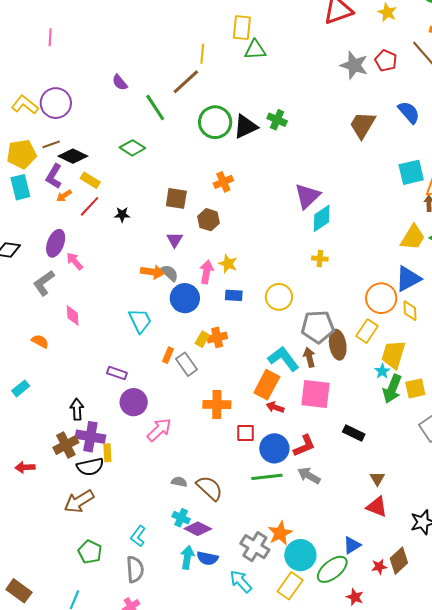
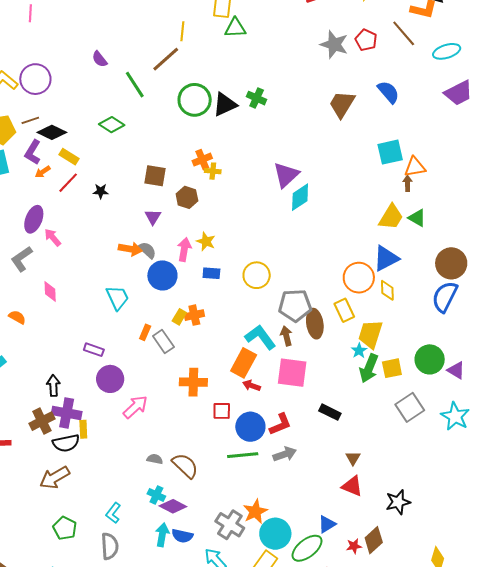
yellow cross: (320, 259) -> (213, 171), moved
yellow rectangle: (367, 331) -> (344, 310), turned -60
gray arrow: (309, 475) -> (285, 454), turned 130

